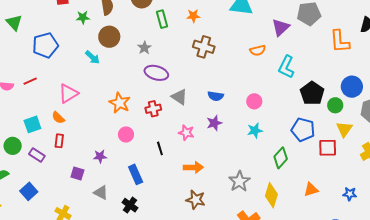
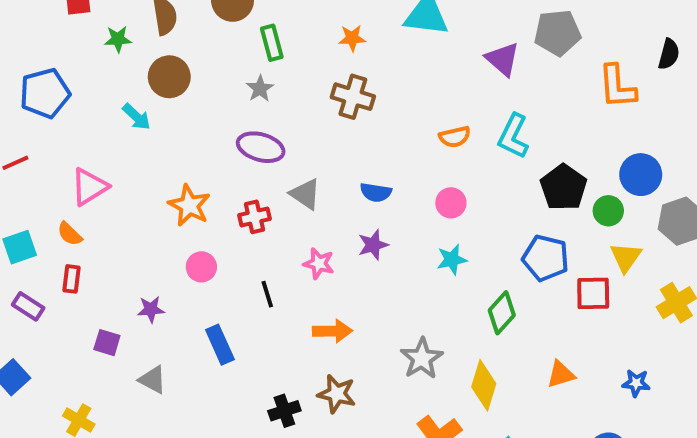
orange star: (193, 16) -> (352, 38), moved
purple triangle: (281, 27) -> (503, 59), turned -36
gray star: (144, 48) -> (260, 89), moved
orange semicircle: (258, 50) -> (455, 137), moved
black cross: (130, 205) -> (284, 411), moved, turned 35

